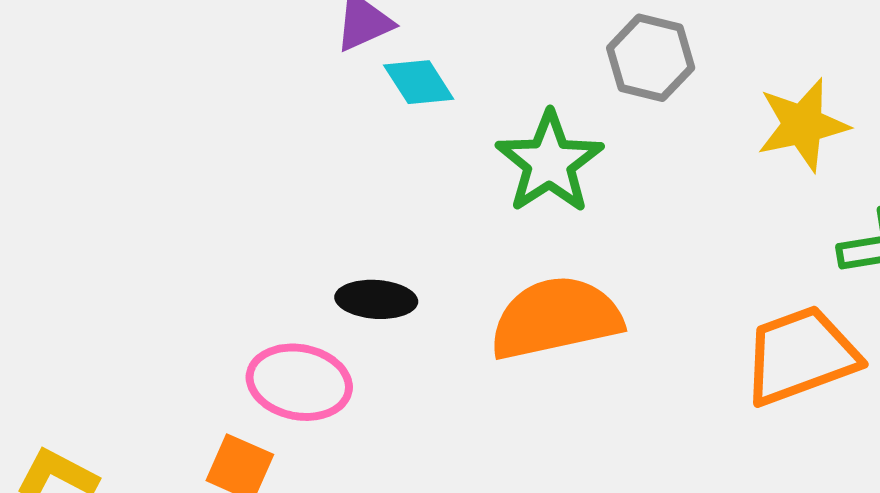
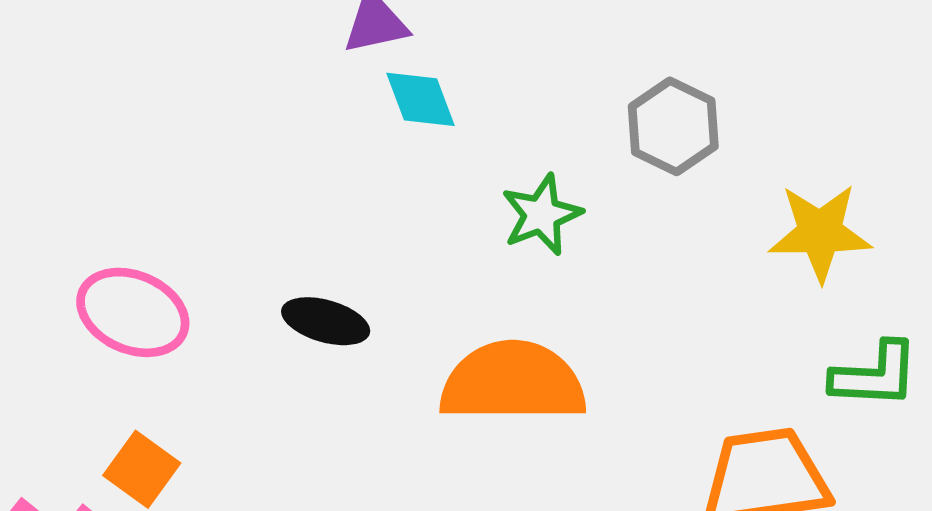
green star: (549, 162) -> (542, 215), size x0.7
pink ellipse: (299, 382) -> (133, 312), moved

